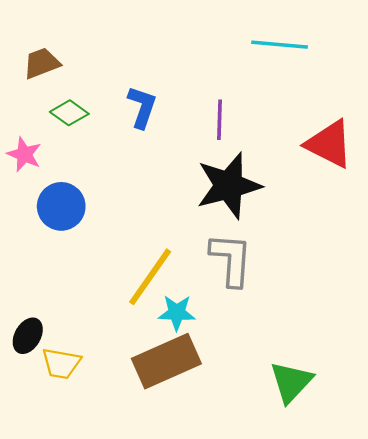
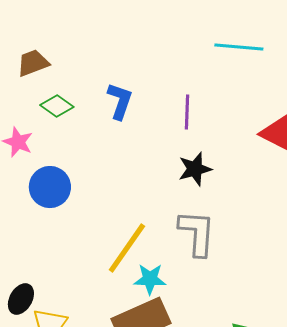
black star: (229, 186) -> (195, 169), size x0.6

